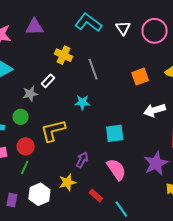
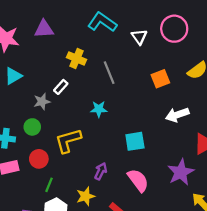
white triangle: (123, 28) -> (139, 37), moved
green line: (25, 168) -> (49, 185), moved

